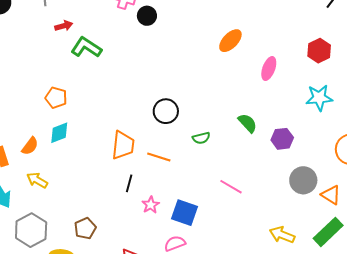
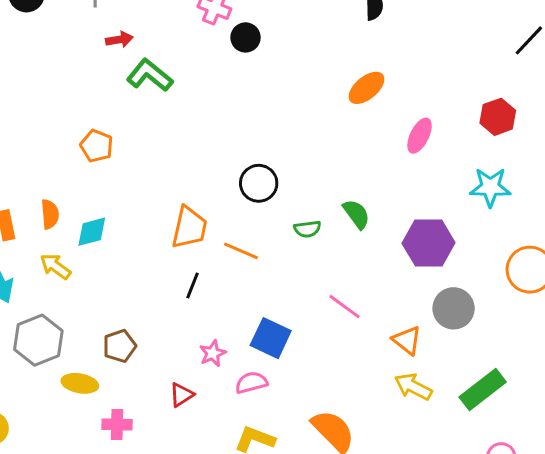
green semicircle: (248, 123) -> (356, 214), moved
cyan diamond: (59, 133) -> (92, 232), moved
purple hexagon: (282, 139) -> (429, 243), size x1.5
orange semicircle: (30, 146) -> (50, 214), turned -48
orange triangle: (331, 195) -> (407, 340), moved
pink star: (151, 205) -> (213, 353), moved

